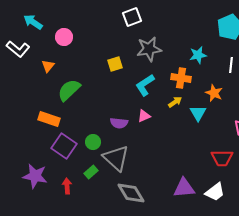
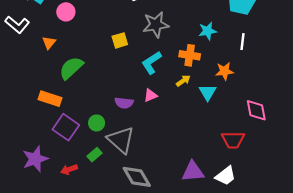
orange star: (214, 93) -> (225, 71), turned -30
purple star: (35, 176) -> (35, 159), turned -30
red arrow: (67, 186) -> (69, 169), turned -105

